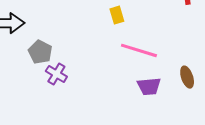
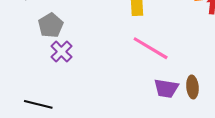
purple trapezoid: (149, 86) -> (166, 88), moved

